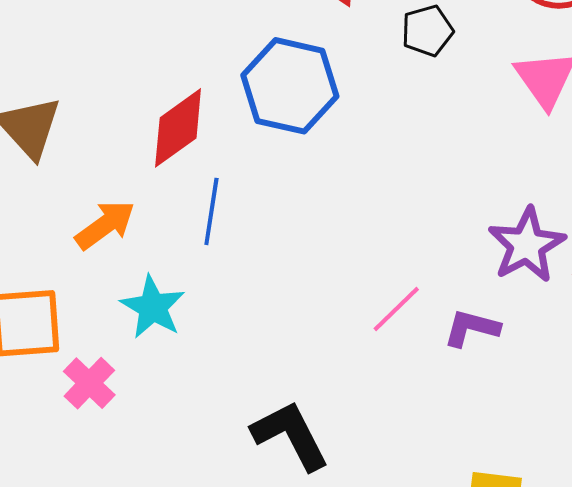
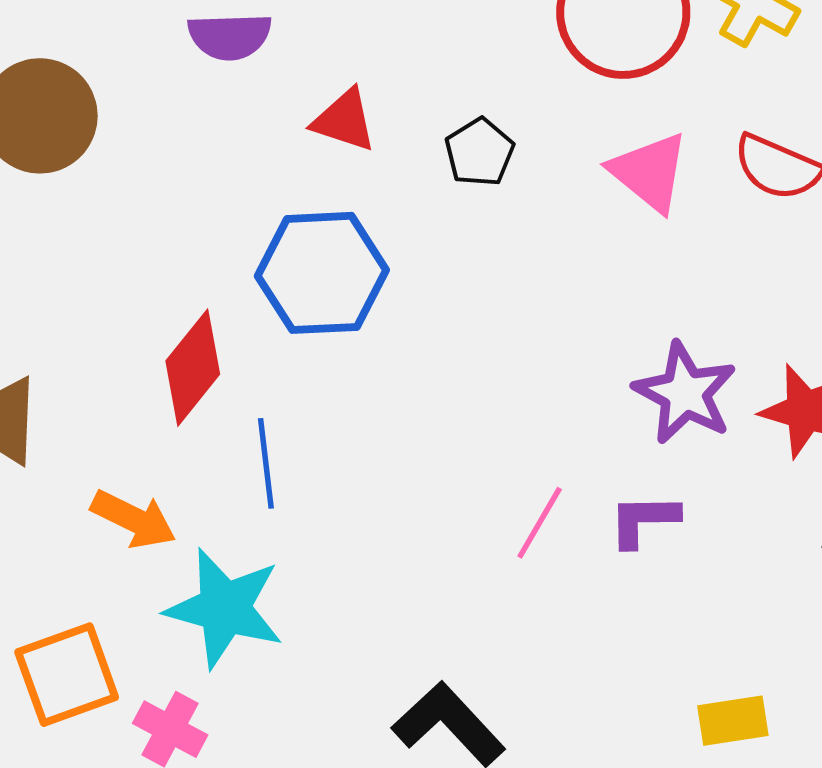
orange arrow: (105, 225) -> (133, 519), turned 78
cyan star: (153, 307) -> (225, 608), size x1.4

